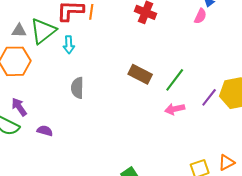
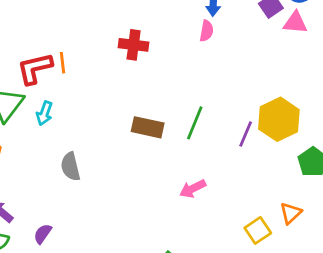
cyan arrow: (69, 45) -> (44, 113), turned 36
pink arrow: (175, 109) -> (193, 189), moved
purple semicircle: (45, 131) -> (43, 234), turned -56

